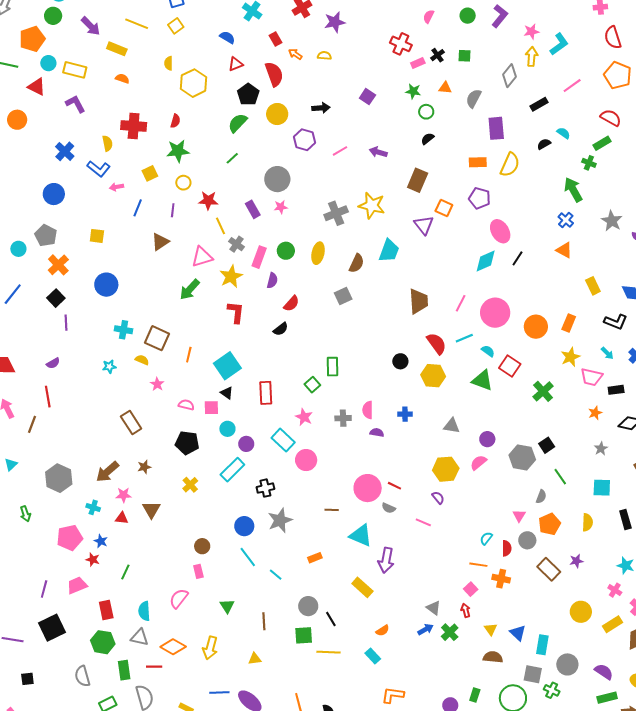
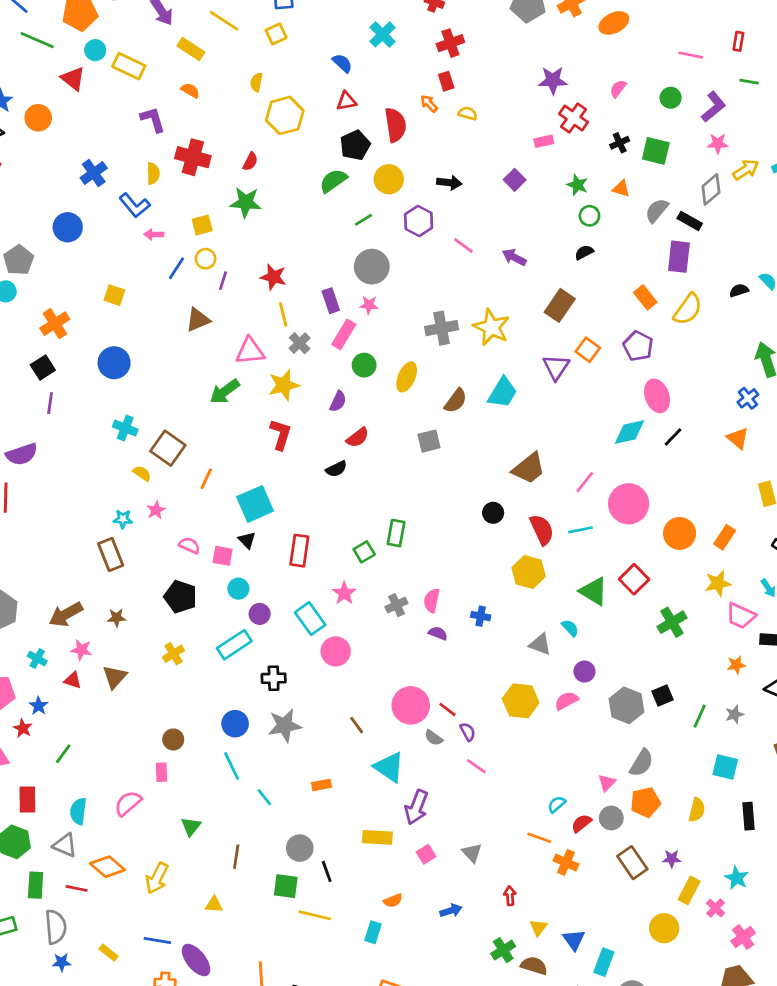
purple star: (335, 22) -> (553, 80), moved
pink star: (531, 31) -> (718, 143), moved
red rectangle: (275, 39) -> (446, 81), moved
green square: (465, 56) -> (656, 151), size x1.5
yellow arrow: (532, 57) -> (746, 170), turned 42
pink rectangle: (418, 63) -> (544, 141), moved
purple L-shape: (75, 104) -> (153, 119), moved
black rectangle: (539, 104) -> (690, 221), moved, turned 48
pink line: (340, 151) -> (463, 246), turned 56
green line: (232, 158) -> (363, 220), moved
orange rectangle: (478, 162) -> (645, 297), turned 42
yellow circle: (183, 183) -> (206, 259), moved
gray pentagon: (46, 235) -> (19, 260), moved
pink rectangle: (259, 257) -> (344, 334), moved
brown trapezoid: (418, 301) -> (529, 468), turned 44
cyan semicircle: (488, 351) -> (570, 628), moved
black circle: (400, 361) -> (493, 513), moved
purple semicircle: (53, 363) -> (22, 454), size x1.6
cyan star: (109, 367) -> (123, 519), moved
gray cross: (343, 418) -> (396, 605), turned -35
green line: (560, 477) -> (700, 716), moved, turned 48
gray semicircle: (541, 497) -> (642, 763), size x1.5
purple semicircle: (438, 498) -> (468, 732), moved
brown line: (332, 510) -> (357, 725), turned 40
red semicircle: (507, 548) -> (581, 823), turned -140
yellow rectangle: (362, 587) -> (377, 837), turned -50
pink square: (471, 589) -> (426, 854), moved
gray triangle: (433, 608) -> (472, 853), moved
yellow rectangle: (612, 624) -> (689, 890), moved, turned -42
green cross: (450, 632) -> (503, 950), moved
cyan rectangle: (373, 656) -> (373, 932), turned 49

